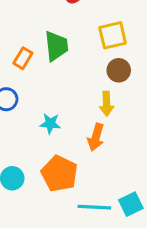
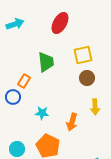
orange rectangle: (23, 58) -> (24, 81), moved
yellow arrow: (107, 104) -> (95, 107), moved

